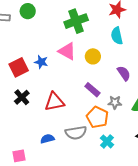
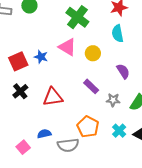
green cross: (76, 21) -> (77, 17), turned -35
orange pentagon: (97, 117) -> (88, 127), moved
gray semicircle: (76, 133) -> (68, 145), moved
cyan cross: (107, 141) -> (119, 131), moved
pink square: (19, 156) -> (23, 147), moved, turned -32

